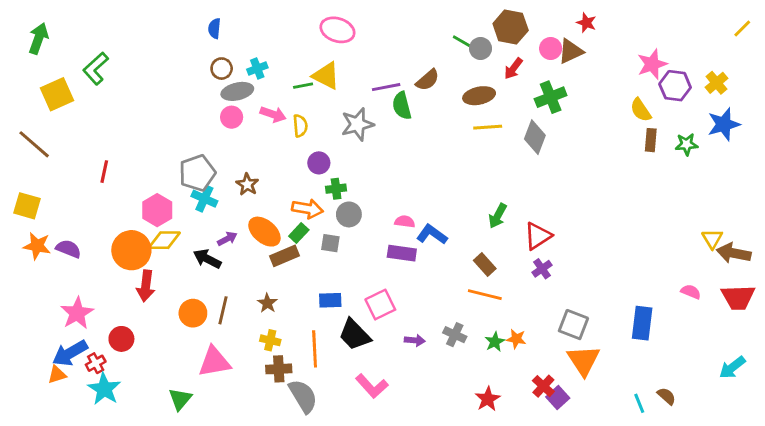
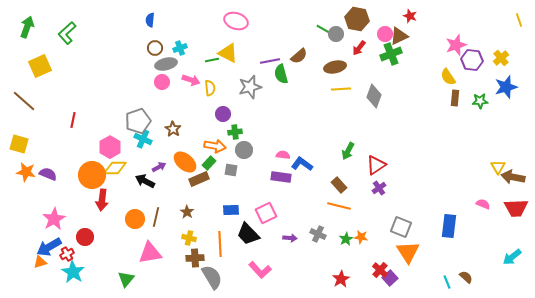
yellow line: (742, 28) -> (519, 20), turned -64
green L-shape: (96, 69) -> (67, 33), moved
green cross: (551, 97) -> (391, 54), moved

